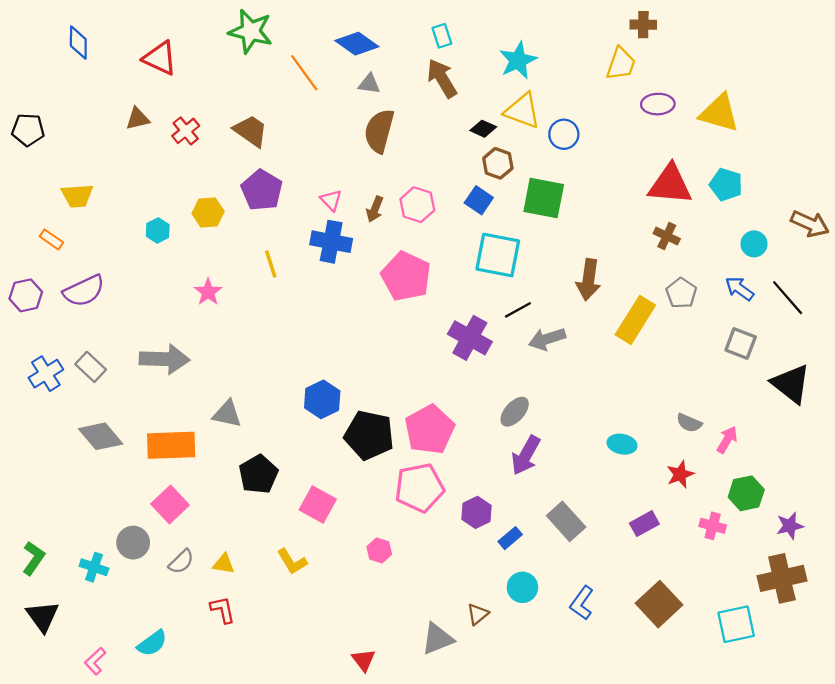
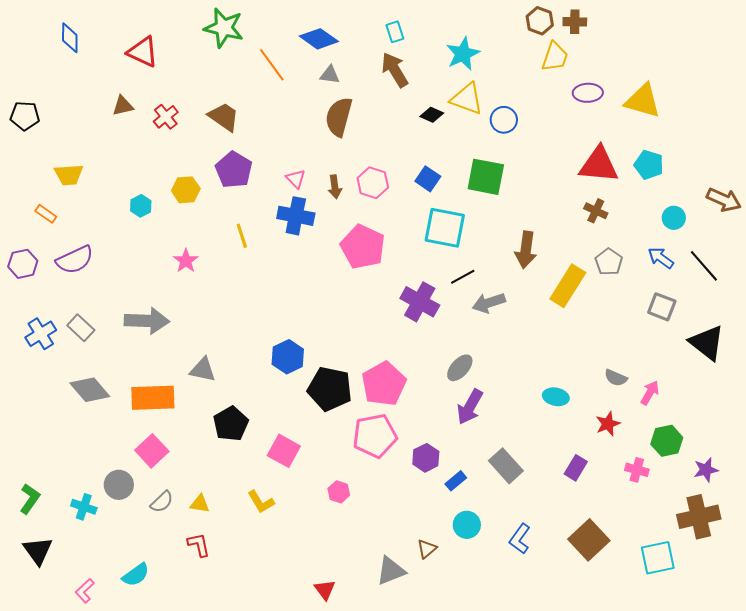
brown hexagon: (498, 163) -> (540, 21), moved
brown arrow: (375, 209) -> (335, 187), turned -30
purple rectangle: (644, 524) -> (576, 468), turned -30

